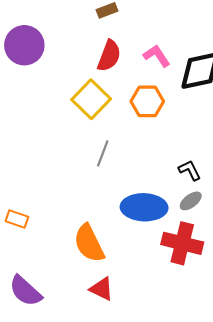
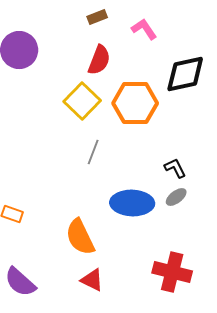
pink L-shape: (157, 56) -> (144, 29), moved
orange hexagon: (147, 101) -> (135, 103), size x1.4
red cross: (182, 243) -> (172, 272), moved

